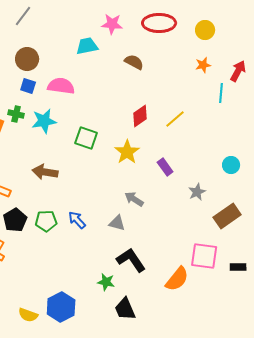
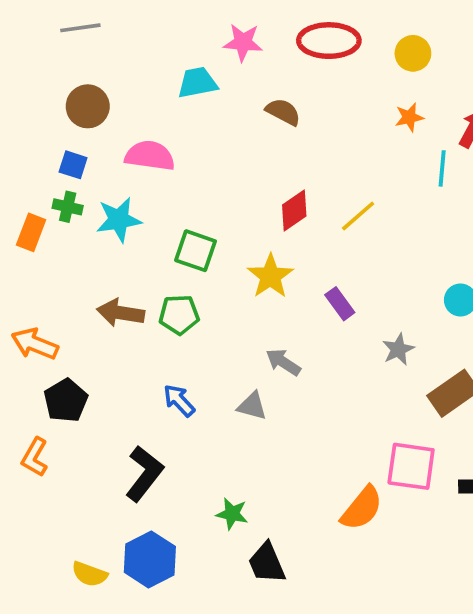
gray line: (23, 16) -> (80, 28), turned 45
blue square: (28, 86) -> (73, 165), moved
green pentagon: (46, 221) -> (179, 315), moved
black L-shape: (131, 260) -> (144, 474), moved, turned 72

